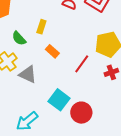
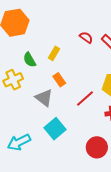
gray triangle: (28, 74) -> (44, 98), moved
red circle: (81, 113) -> (97, 147), moved

